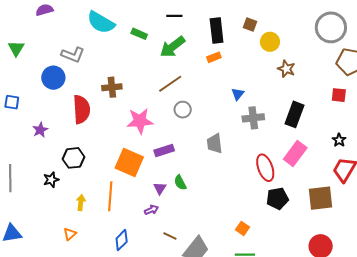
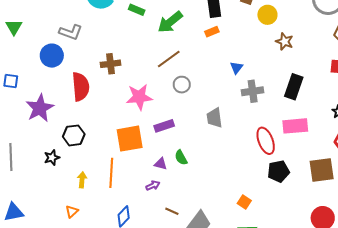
purple star: (40, 130) -> (40, 108), size x1.8
pink rectangle: (295, 154) -> (295, 126), turned 50
orange square: (129, 162) -> (130, 139), turned -32
purple triangle: (160, 188) -> (161, 164), turned -48

